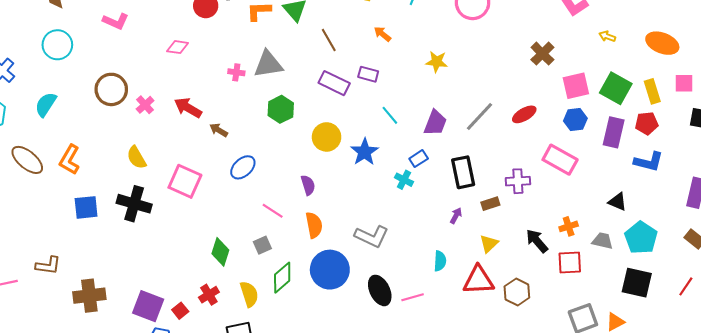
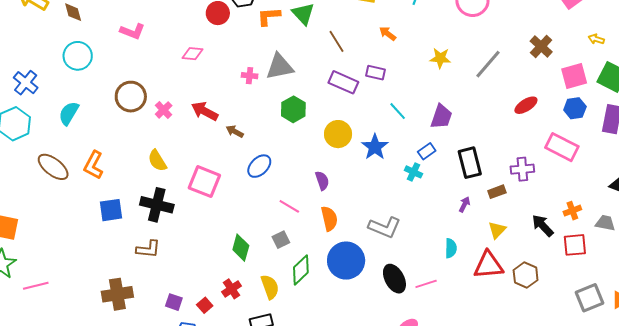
yellow arrow: (607, 36) -> (596, 39), moved
gray line: (480, 116) -> (488, 64), moved
brown L-shape: (48, 265) -> (148, 249), moved
purple square: (148, 306) -> (174, 302), size x0.6

